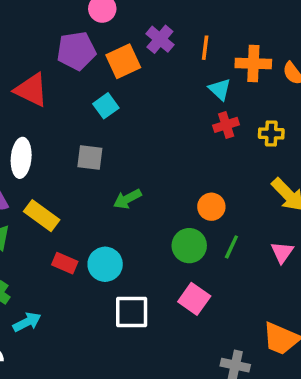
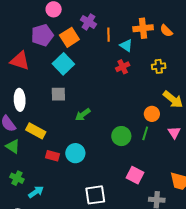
orange line: (205, 48) -> (108, 35), moved
cyan square: (106, 106) -> (63, 64), size x1.5
red cross: (226, 125) -> (123, 67), moved
orange circle: (211, 207) -> (152, 114), moved
pink square: (194, 299) -> (135, 175), moved
white square: (132, 312) -> (95, 195), moved

